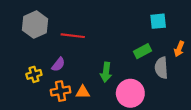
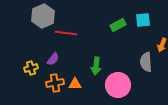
gray hexagon: (35, 25) -> (43, 16), moved
green rectangle: (143, 51) -> (118, 25), moved

